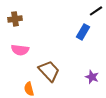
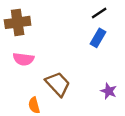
black line: (96, 11) -> (99, 13), moved
brown cross: (15, 19) -> (18, 22), size x1.5

